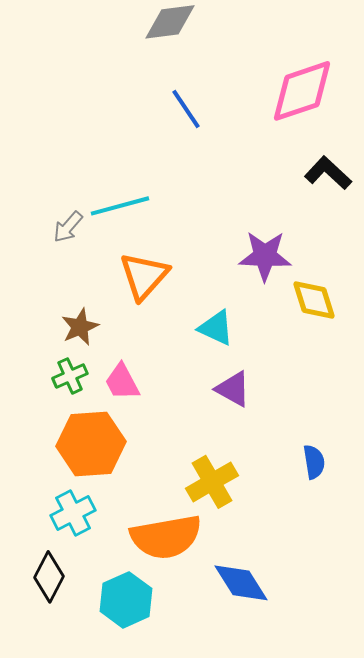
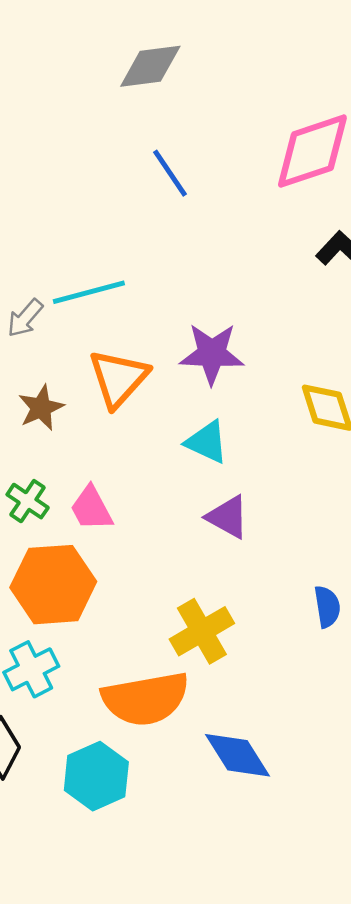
purple star: (265, 256) -> (212, 354), moved
brown star: (80, 327) -> (41, 408), moved
green cross: (70, 376) -> (28, 501), turned -32

